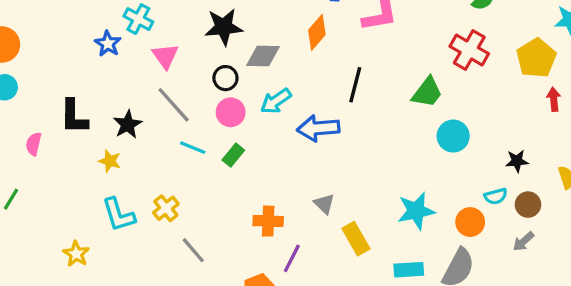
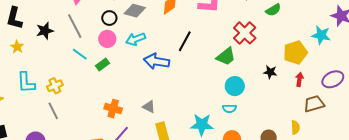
red cross: (469, 50) -> (245, 33), moved
yellow star: (110, 161) -> (17, 47), moved
black star: (517, 161) -> (270, 72), moved
cyan semicircle: (496, 196) -> (229, 109), moved
gray triangle: (324, 204) -> (149, 107), turned -32
gray line: (193, 250) -> (53, 111), moved

